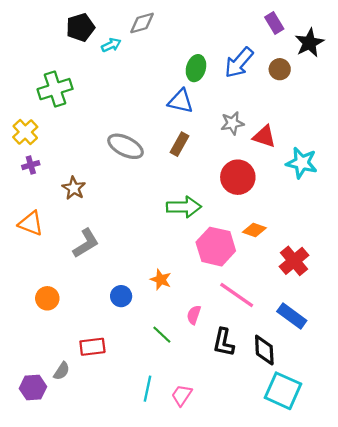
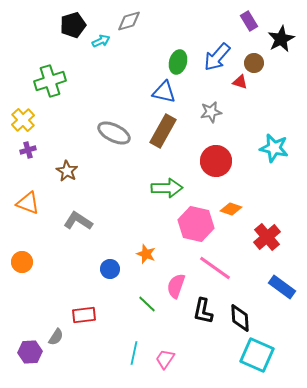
red triangle: (264, 136) -> (240, 82), moved, size x0.7
brown rectangle: (179, 144) -> (163, 131), size x1.5
gray L-shape: (86, 243) -> (78, 221), turned -116
orange circle: (47, 298) -> (22, 262), moved
pink semicircle: (194, 315) -> (176, 286), size x1.4
blue rectangle: (292, 316) -> (282, 287), moved

